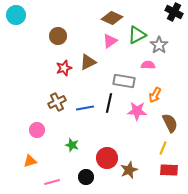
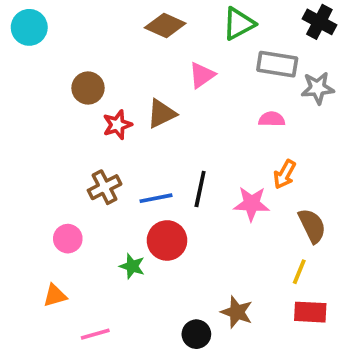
brown diamond: (112, 18) -> (165, 26), moved
green triangle: (137, 35) -> (239, 24), moved
brown circle: (58, 36) -> (88, 88), moved
gray star: (159, 45) -> (318, 88), moved, turned 30
gray rectangle: (124, 81) -> (277, 64), moved
red circle: (107, 158) -> (167, 240), moved
brown star: (129, 170) -> (237, 312), turned -30
black circle: (86, 177) -> (196, 334), moved

